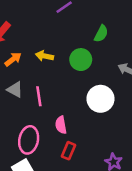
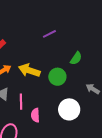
yellow arrow: (44, 56) -> (29, 70), size x1.5
pink semicircle: (61, 125) -> (35, 115), moved

